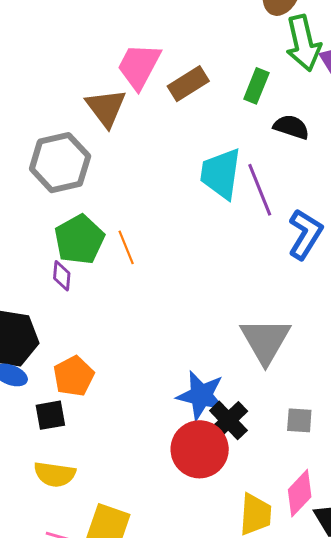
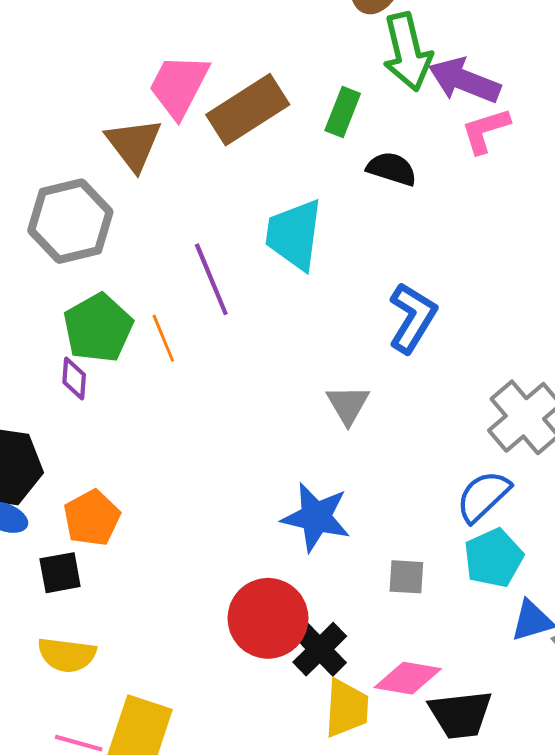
brown rectangle: (188, 84) -> (248, 110), size x1.4
purple line: (260, 190) -> (211, 279), moved
gray triangle: (265, 341) -> (348, 405), moved, size x0.6
blue star: (201, 395) -> (316, 517), moved
black cross: (228, 420) -> (320, 649), moved
pink diamond: (300, 493) -> (408, 678), turned 57

